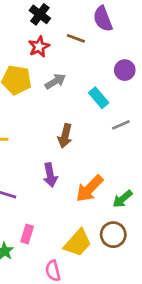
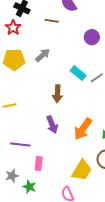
red star: (39, 47) -> (13, 28), moved
cyan rectangle: (99, 98) -> (78, 73), moved
pink rectangle: (27, 234) -> (39, 163), moved

